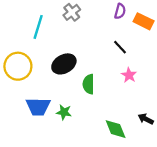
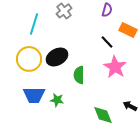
orange rectangle: (144, 21) -> (128, 30), moved
yellow circle: (18, 66) -> (29, 59), moved
pink star: (129, 75) -> (115, 67), size x1.6

